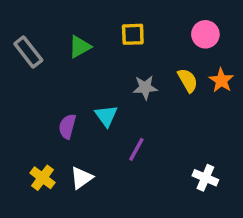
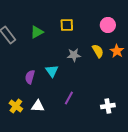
purple line: (136, 149) -> (69, 98), moved
white triangle: (81, 178) -> (38, 106), turned 40
white cross: (205, 178) -> (108, 106), turned -32

